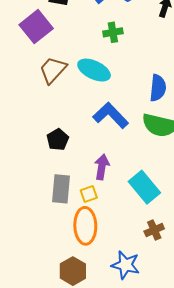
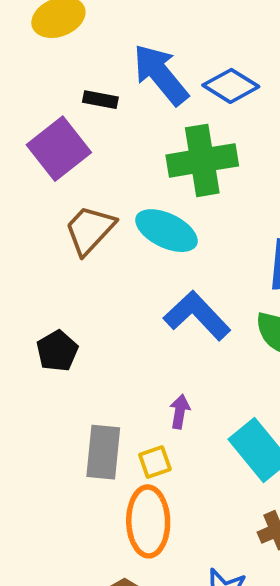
green cross: (113, 32) -> (202, 160), size x1.8
black pentagon: (58, 140) -> (57, 351), moved
purple arrow: (102, 167) -> (180, 412), size x0.7

